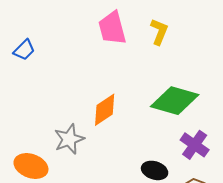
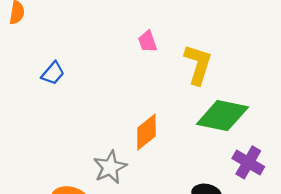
pink trapezoid: (112, 28) -> (148, 41), size x0.6
yellow L-shape: (159, 32) -> (198, 64), moved, size x1.4

